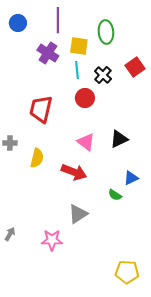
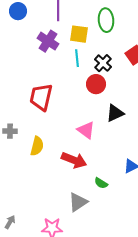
red circle: (85, 98) -> (96, 84), moved
black triangle: (119, 139) -> (115, 113), moved
green semicircle: (115, 195) -> (101, 183), moved

